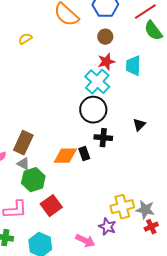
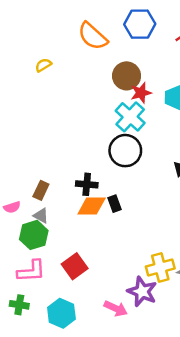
brown circle: (105, 37) -> (127, 76), moved, size x1.5
black cross: (103, 138) -> (87, 184), moved
brown rectangle: (23, 143) -> (41, 190), size x0.7
green hexagon: (33, 180) -> (34, 235), moved
purple star: (107, 227) -> (142, 292), size x1.4

